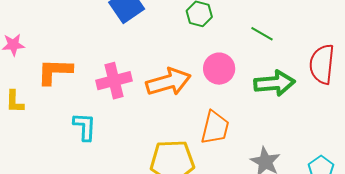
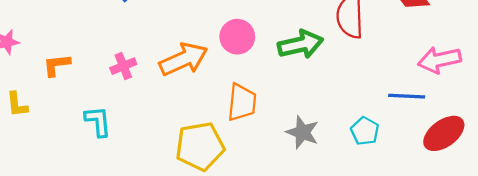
orange L-shape: (55, 71) -> (57, 65), size x0.7
pink cross: (114, 81) -> (123, 66), size x0.7

